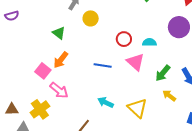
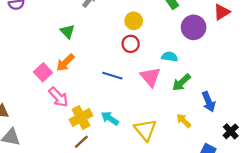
yellow circle: (91, 18) -> (134, 21), moved
purple circle: (179, 27) -> (194, 27), moved
red circle: (124, 39) -> (131, 44), moved
green arrow: (163, 73) -> (181, 82), moved
yellow cross: (40, 109) -> (81, 117), moved

